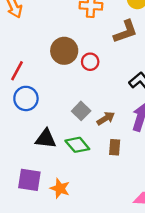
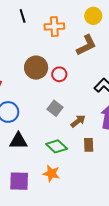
gray square: (81, 111) -> (55, 108), moved
black triangle: (46, 139) -> (18, 141), moved
orange star: (60, 188) -> (51, 173), moved

